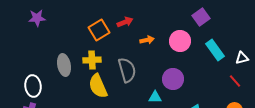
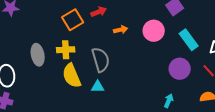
purple circle: (173, 79) -> (180, 69), moved
cyan triangle: (155, 97) -> (98, 87), moved

